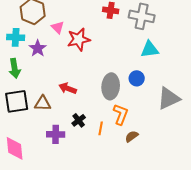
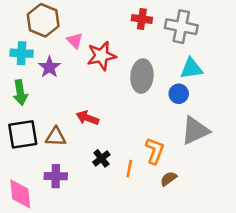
blue circle: (137, 78) -> (179, 94), moved
gray ellipse: (111, 86) -> (142, 76), moved
gray triangle: (169, 98) -> (195, 131), moved
purple cross: (56, 134) -> (56, 176), moved

